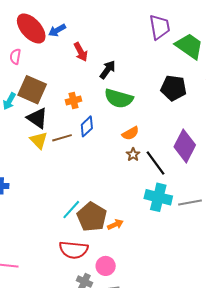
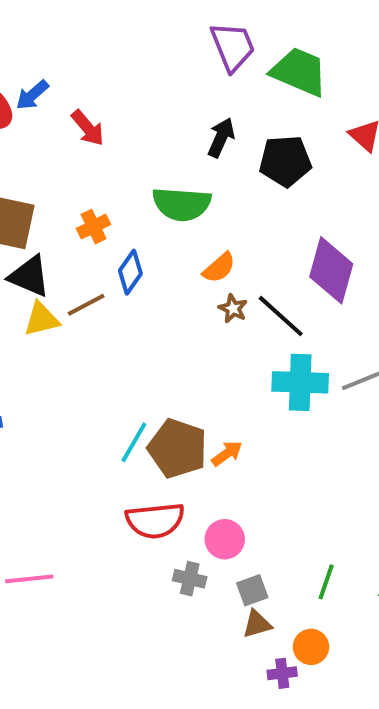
black arrow: (108, 70) -> (221, 138), moved
yellow triangle: (39, 140) -> (41, 319), turned -48

